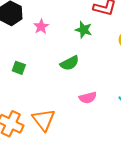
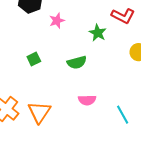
green square: (19, 68) -> (34, 59), moved, turned 32

